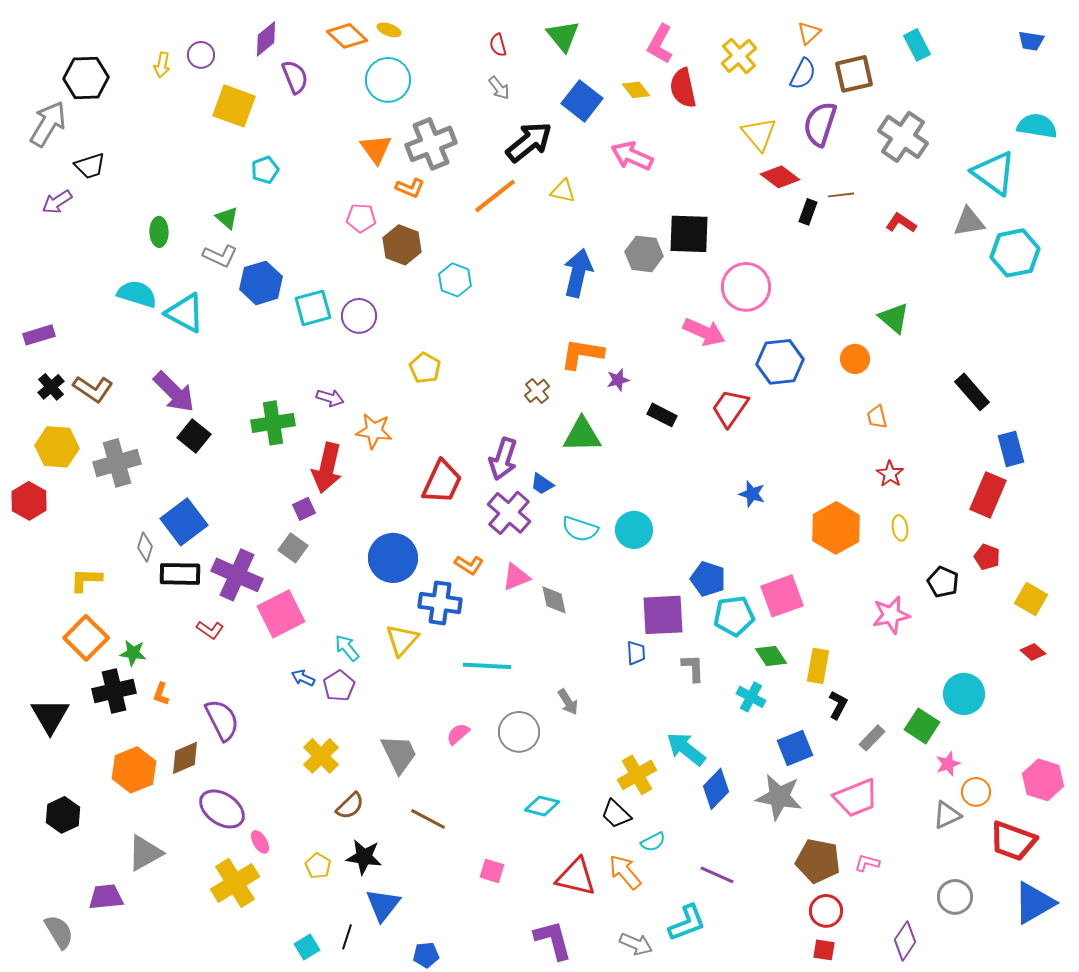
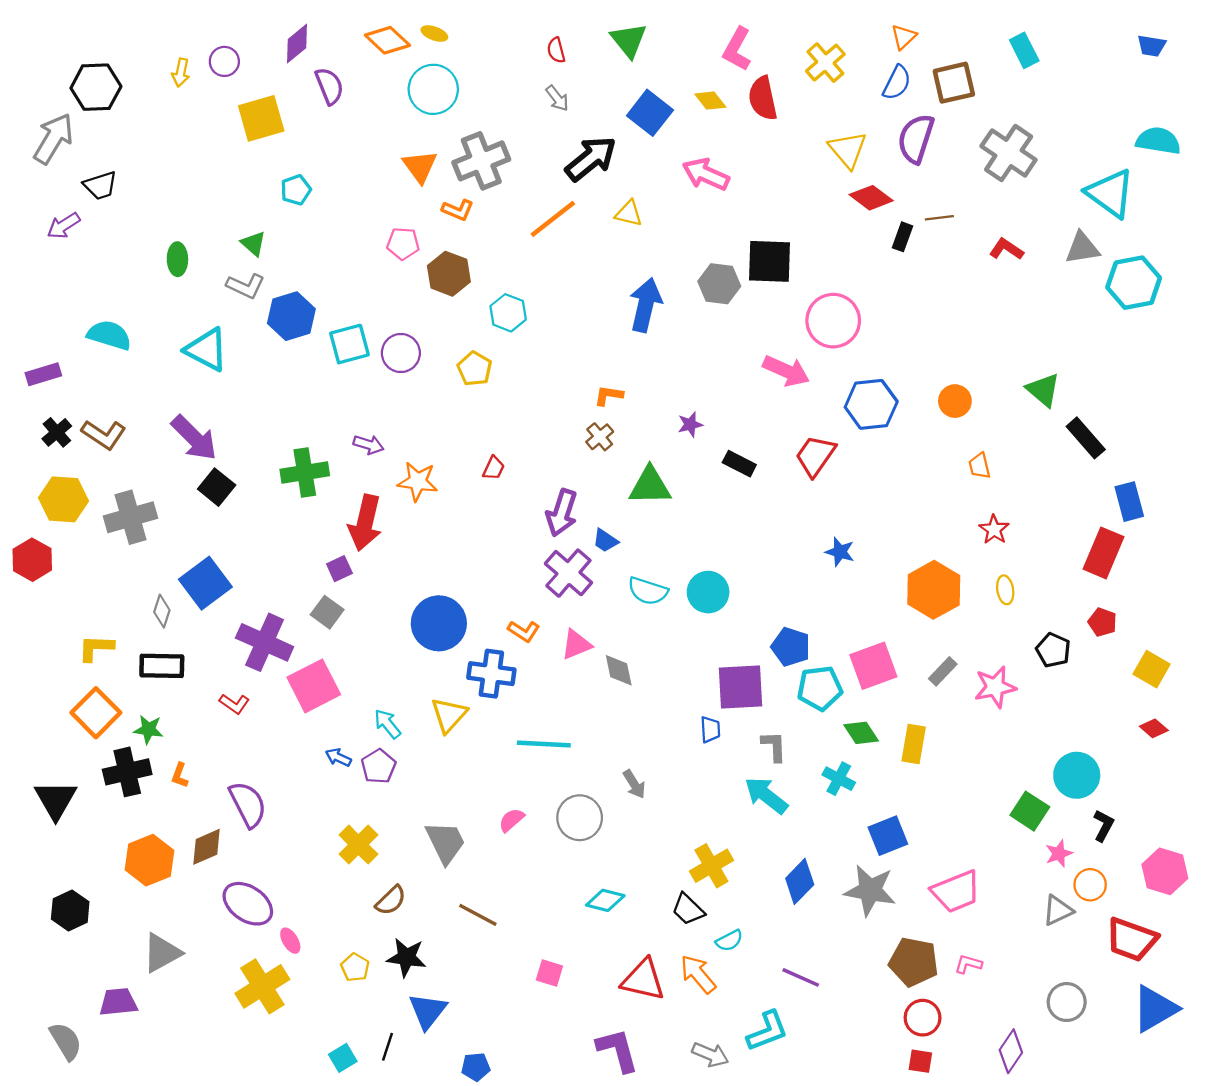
yellow square: (234, 106) -> (261, 118), turned -36
cyan semicircle: (137, 294) -> (109, 335), moved
green triangle: (894, 318) -> (1043, 390), moved
orange L-shape: (582, 354) -> (609, 395), moved, size x0.6
yellow pentagon: (425, 368) -> (475, 369), moved
red trapezoid: (442, 482) -> (494, 468), moved, size x0.5
black rectangle: (180, 574) -> (162, 666), moved
black L-shape: (838, 705) -> (1104, 826), moved
gray rectangle: (872, 738) -> (943, 671), moved
cyan arrow: (686, 749) -> (766, 795), moved

